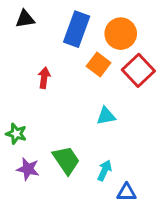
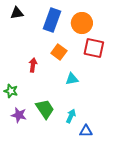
orange square: (99, 65) -> (59, 52), moved
red square: (138, 70) -> (94, 48), turned -35
red arrow: (44, 78) -> (33, 65), moved

